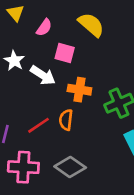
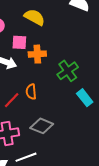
orange cross: (79, 90) -> (37, 54), moved

